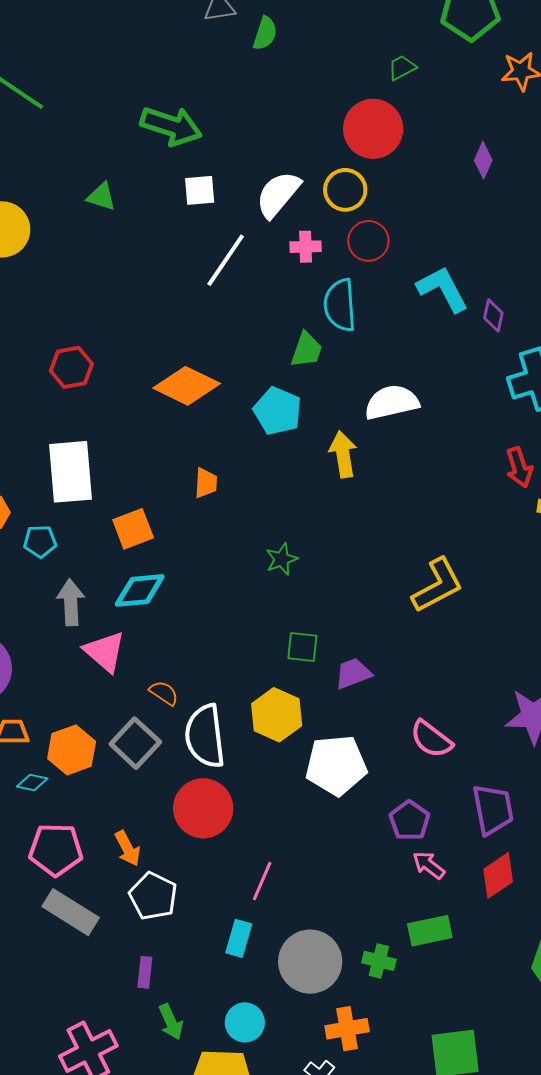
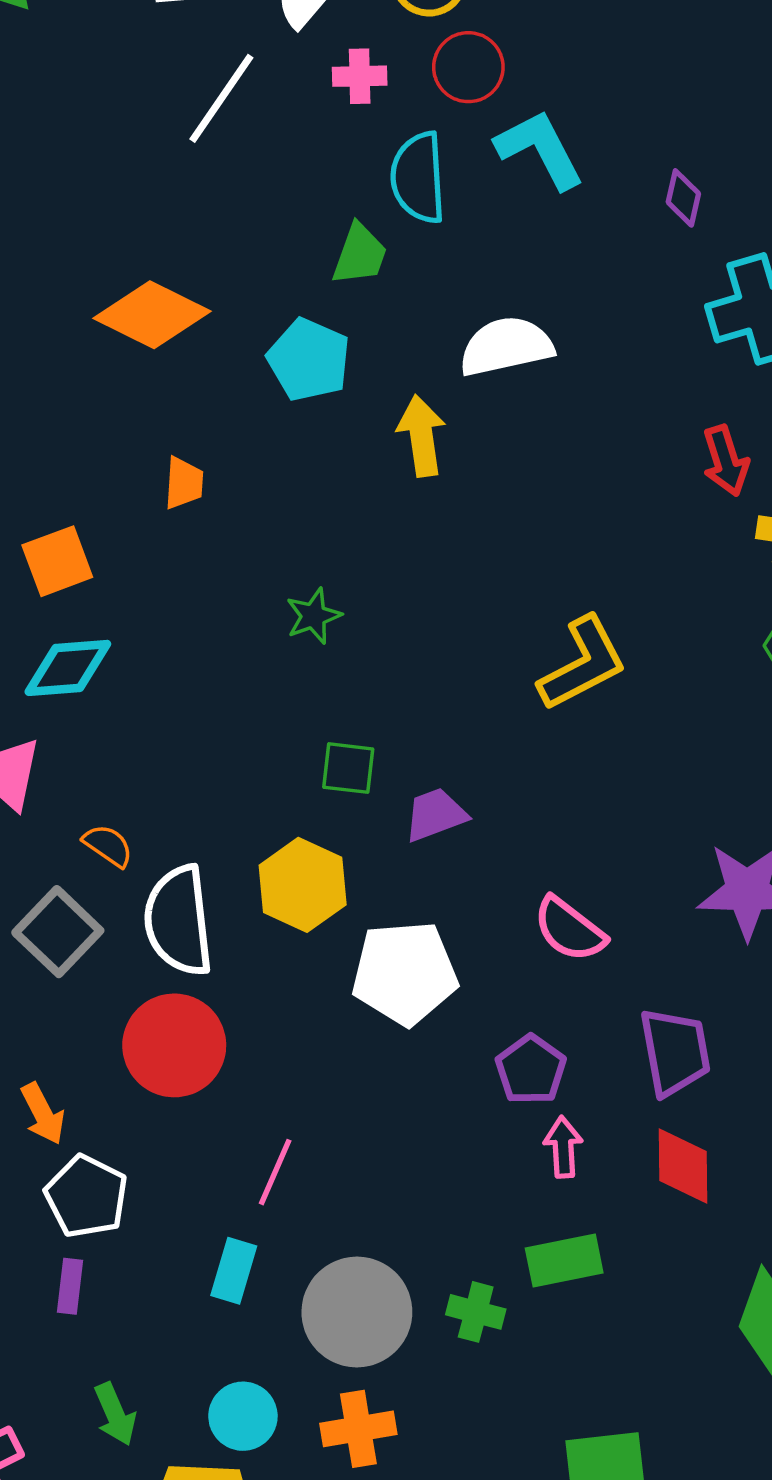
cyan L-shape: (443, 289) -> (540, 149), moved
pink arrow: (429, 865) -> (563, 1147), turned 48
red diamond: (498, 875) -> (683, 1166), turned -57
purple rectangle: (145, 972) -> (70, 1286), moved
orange cross: (347, 1029) -> (358, 1429), moved

